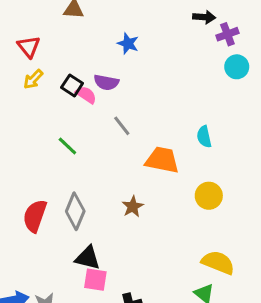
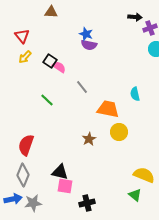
purple semicircle: (106, 82) -> (89, 45), moved
yellow circle: (209, 196) -> (119, 132), moved
gray diamond: (75, 211) -> (23, 175), moved

